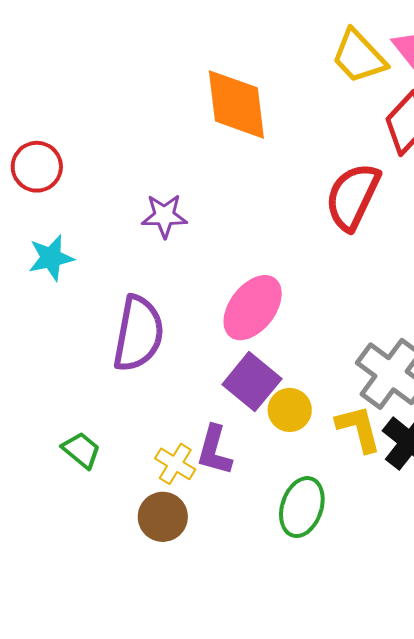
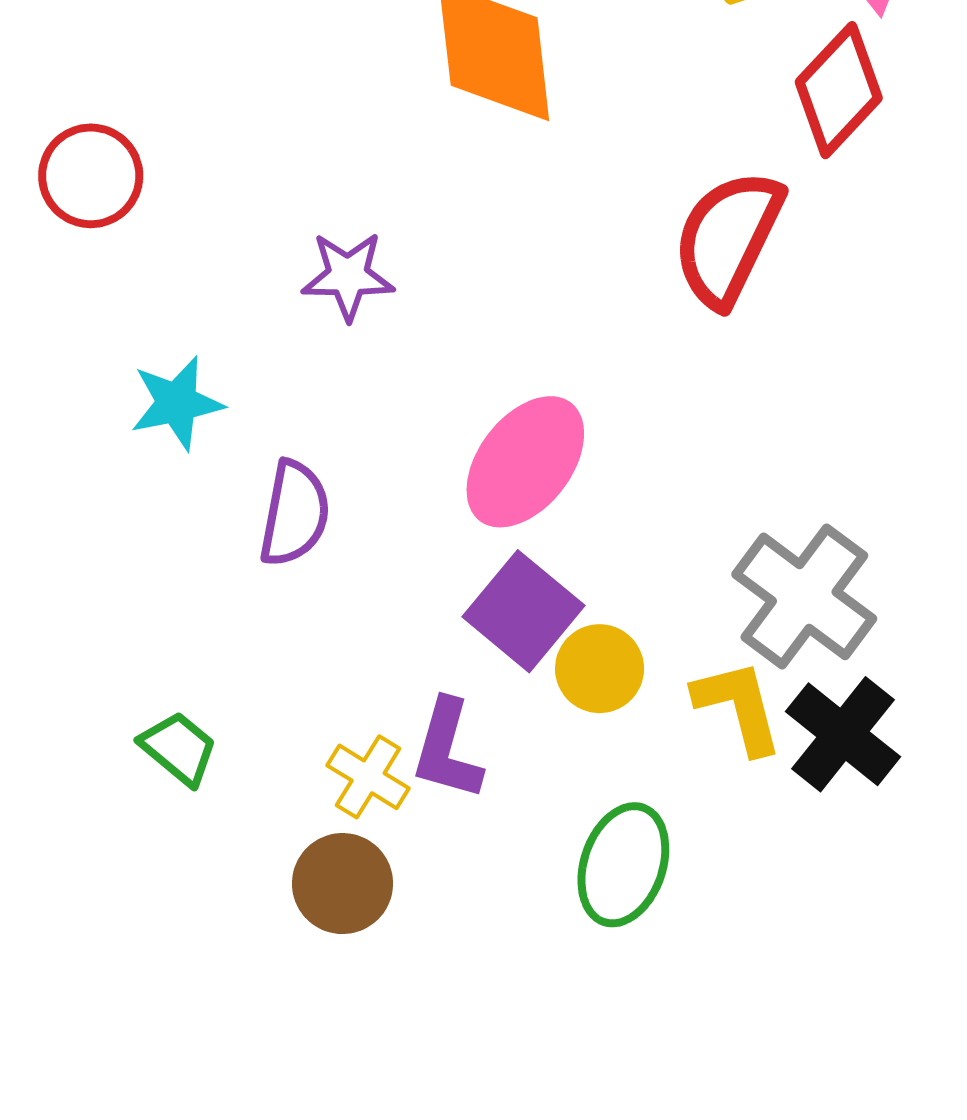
cyan star: (51, 258) -> (177, 403), moved
purple semicircle: (138, 334) -> (295, 513), size x0.7

